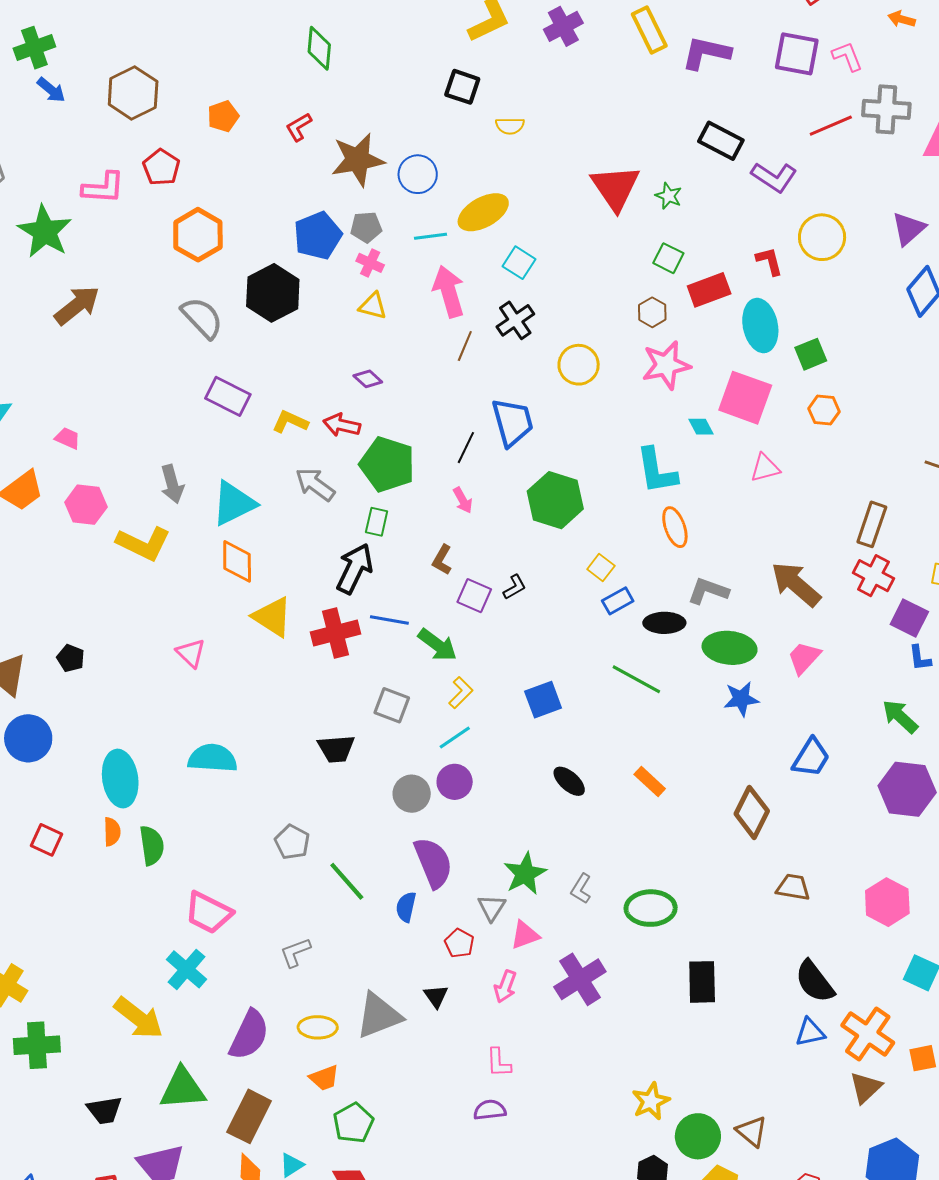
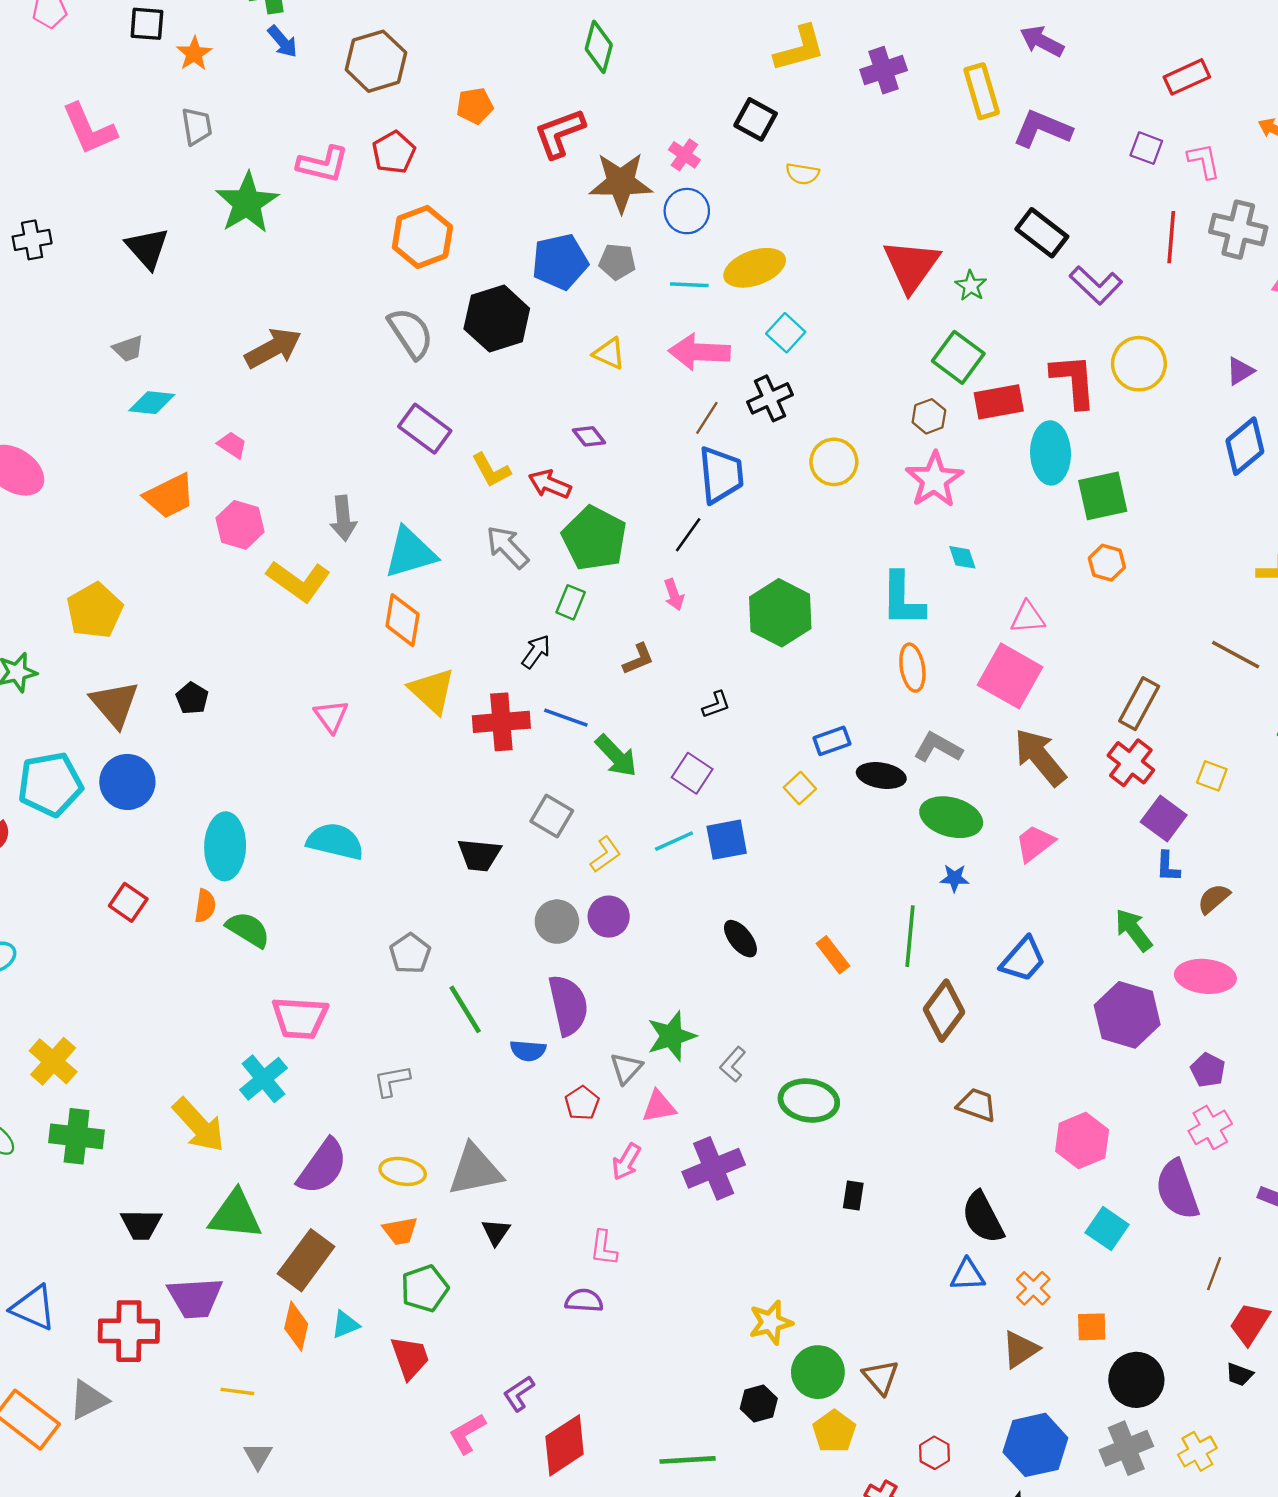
purple square: (797, 54) -> (1146, 148), size x0.6
red line: (831, 126) -> (1171, 237), turned -72
red L-shape: (299, 127) -> (560, 133), size x1.6
purple triangle: (909, 229) -> (1240, 371), size x0.7
green square: (668, 258) -> (958, 357), size x1.4
red L-shape: (769, 261) -> (1074, 381), size x1.6
pink cross: (370, 263) -> (684, 155), moved
pink arrow: (449, 292) -> (699, 352), turned -81
brown arrow: (77, 305) -> (273, 348), moved
green square: (811, 354) -> (1103, 496), size x1.4
pink star: (666, 365) -> (934, 480), turned -30
pink square: (745, 398) -> (1010, 676), moved
yellow L-shape: (290, 422) -> (491, 470), turned -153
blue trapezoid: (512, 422) -> (721, 475), moved
brown L-shape: (442, 560) -> (638, 659), turned -152
yellow square: (601, 567) -> (800, 788), moved
black arrow: (355, 569) -> (536, 652), size x0.6
purple square: (474, 596) -> (692, 773), moved
green line: (636, 679) -> (910, 936), moved, turned 57
yellow L-shape: (461, 693) -> (605, 854), moved
blue star: (741, 699) -> (954, 878), size x0.7
cyan line: (455, 738) -> (674, 841), moved
green semicircle: (152, 845) -> (248, 930), turned -60
blue semicircle: (406, 907) -> (528, 1051), turned -108
pink trapezoid: (208, 913) -> (300, 1018), turned -33
black rectangle: (702, 982) -> (853, 1196), size x0.6
black triangle: (436, 996) -> (496, 1232), moved
orange cross: (868, 1034) -> (1033, 1288), size x0.6

